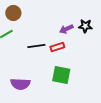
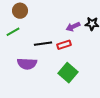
green square: (61, 75) -> (68, 73), turned 30
purple semicircle: (20, 84) -> (27, 64), moved

